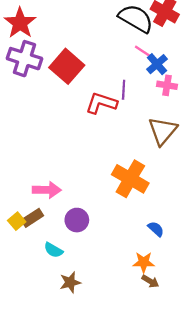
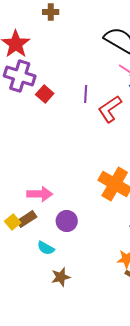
red square: (67, 66) -> (45, 94), moved, size x0.6
purple line: (124, 90) -> (86, 94), moved
red L-shape: (101, 103) -> (110, 109), moved, turned -52

